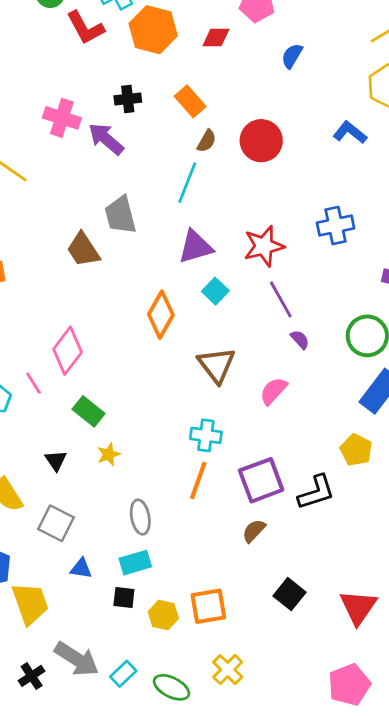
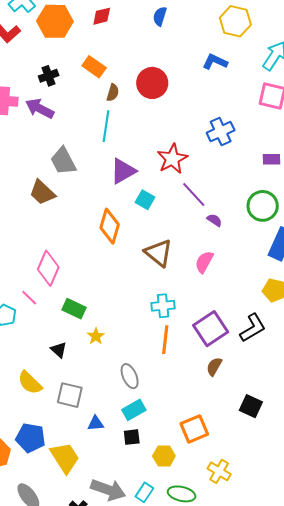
yellow hexagon: (163, 615) -> (164, 456), moved

